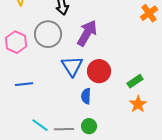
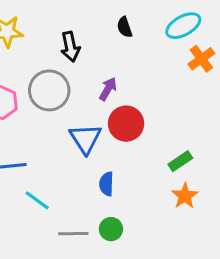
purple arrow: (87, 33) -> (108, 89), size x0.6
red circle: (99, 71) -> (126, 124), moved
cyan line: (40, 125) -> (37, 200), moved

